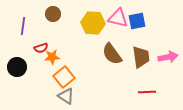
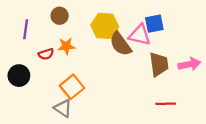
pink triangle: (118, 18) -> (140, 35), moved
brown semicircle: (112, 54) -> (120, 44), moved
orange star: (52, 57) -> (66, 46), moved
gray triangle: (66, 96) -> (63, 108), moved

